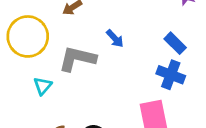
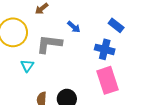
blue cross: (171, 75) -> (105, 49), moved

